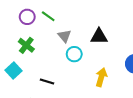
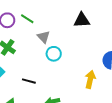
black triangle: (99, 36) -> (82, 20), moved
yellow arrow: (101, 77) -> (90, 79), moved

